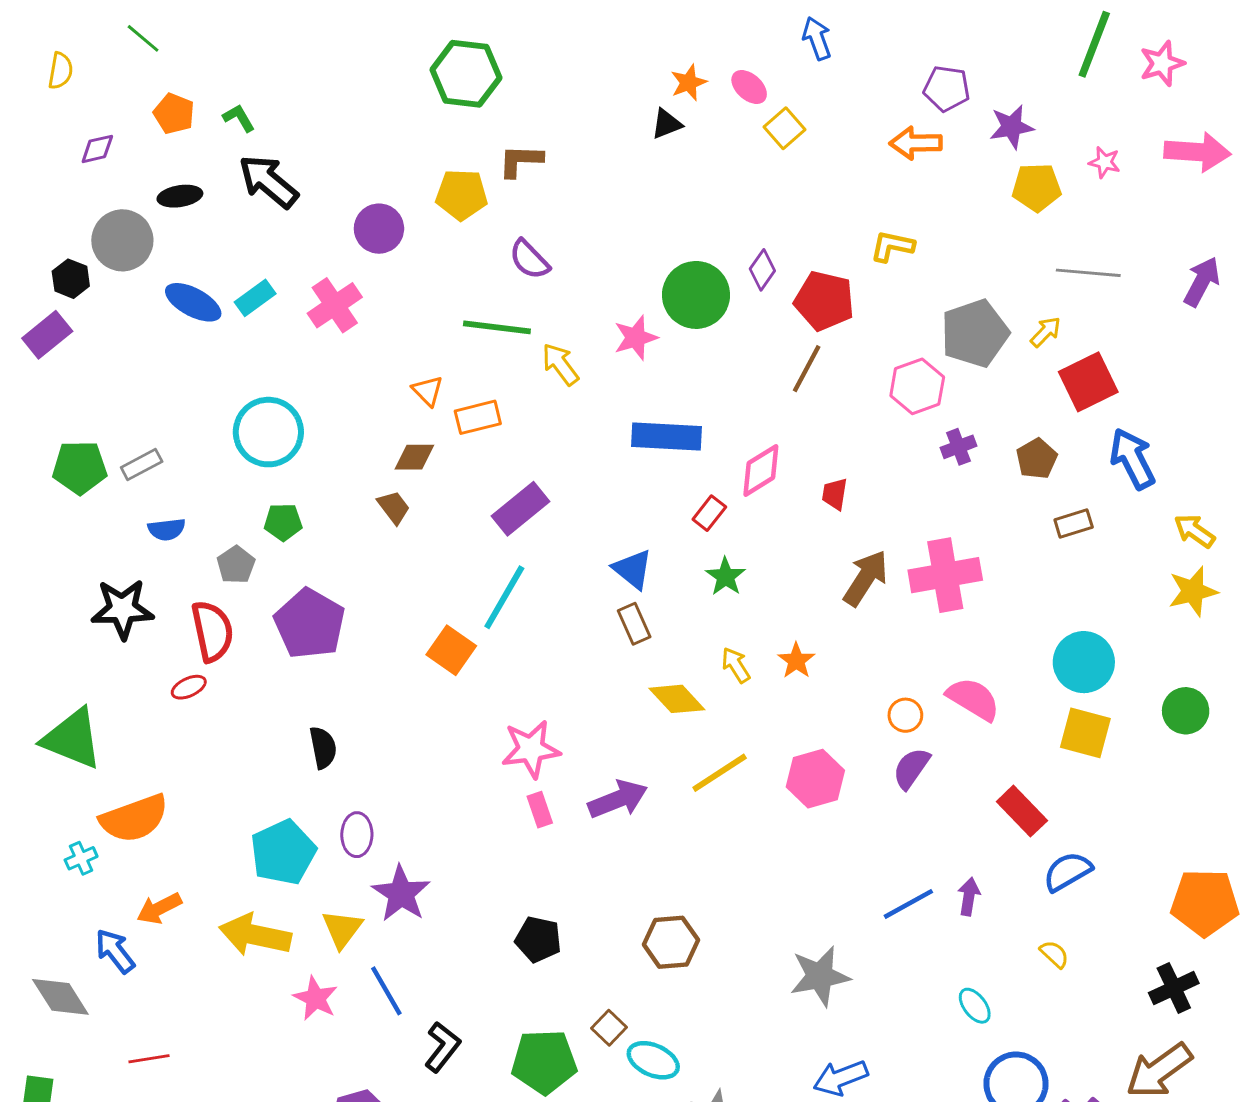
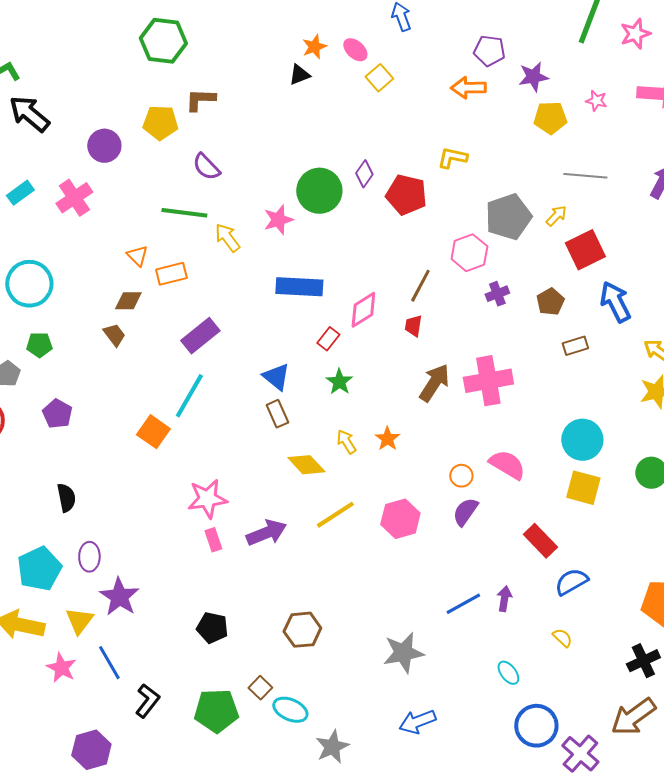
brown line: (807, 369) -> (420, 286), moved
purple pentagon: (310, 624) -> (57, 414), size x0.6

